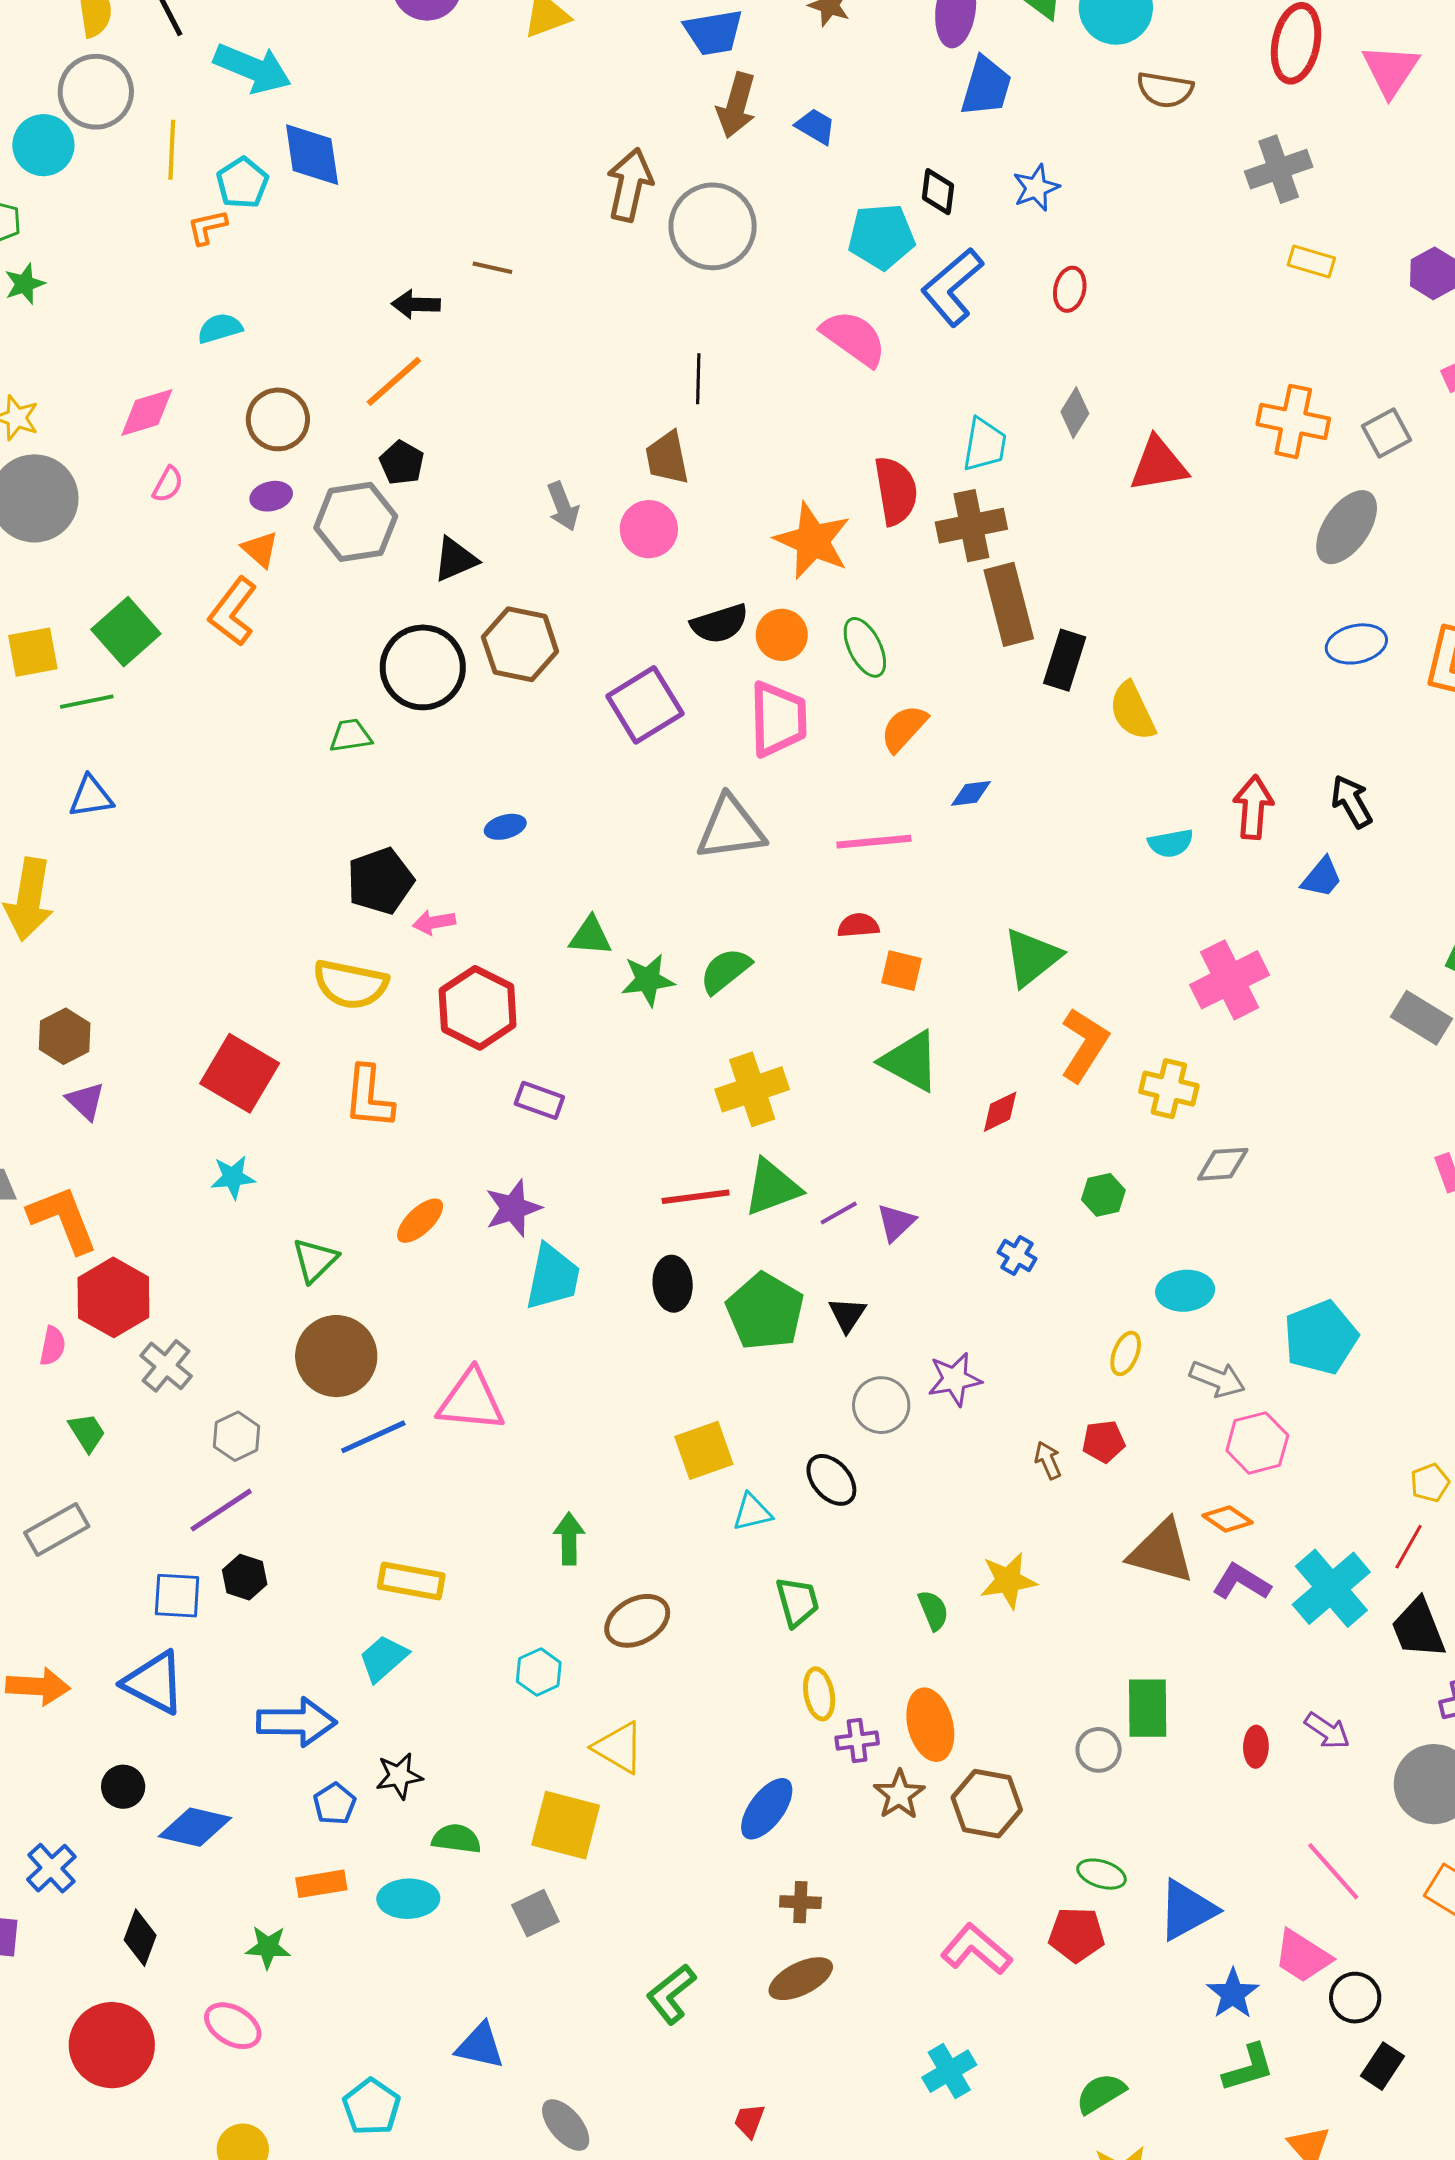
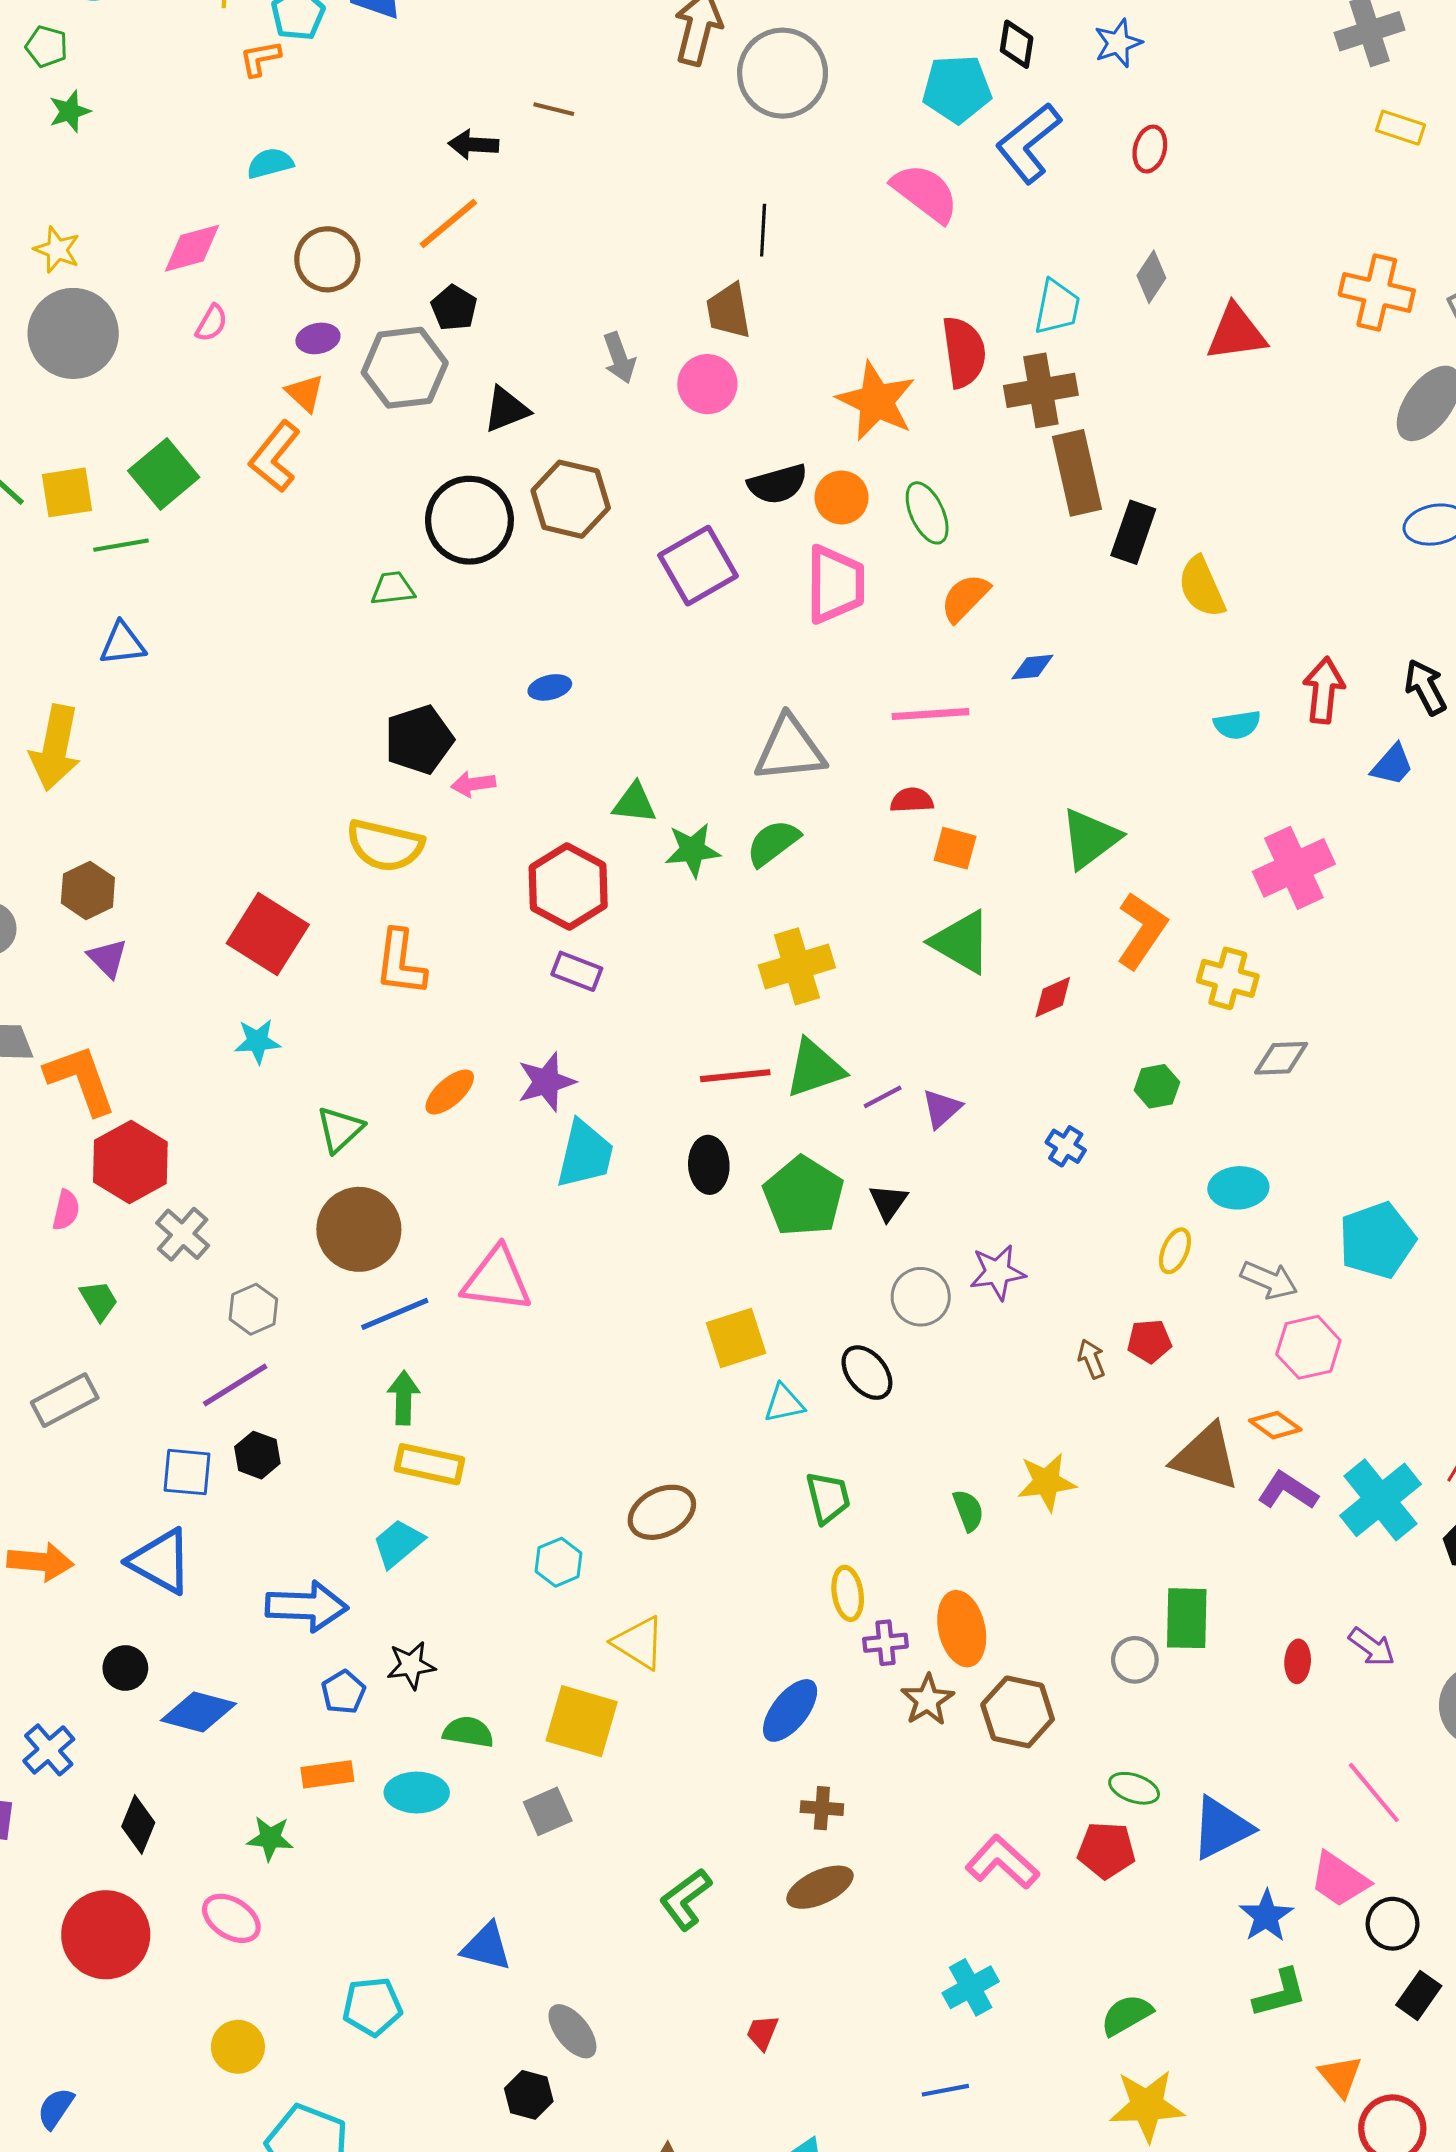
gray triangle: (731, 828) -> (790, 749), moved
red hexagon: (478, 1008) -> (568, 886), moved
green arrow: (569, 1539) -> (404, 1398), moved
cyan pentagon: (371, 2107) -> (372, 2007), turned 30

